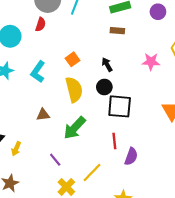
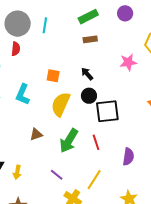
orange square: (73, 59) -> (53, 76), turned -32
yellow semicircle: (74, 90) -> (61, 104), turned -130
red line: (114, 141) -> (96, 142), moved

